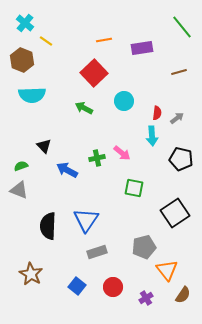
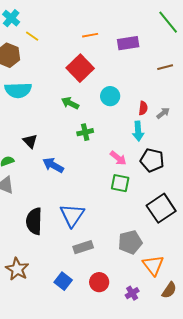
pink arrow: (122, 153) -> (118, 158), moved
green cross: (97, 158) -> (85, 132), moved
black pentagon: (181, 159) -> (152, 160), moved

